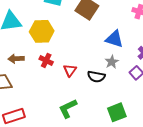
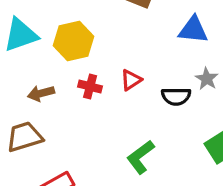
gray star: (112, 62) -> (207, 79), moved
red triangle: (70, 70) -> (131, 80), moved, turned 32

